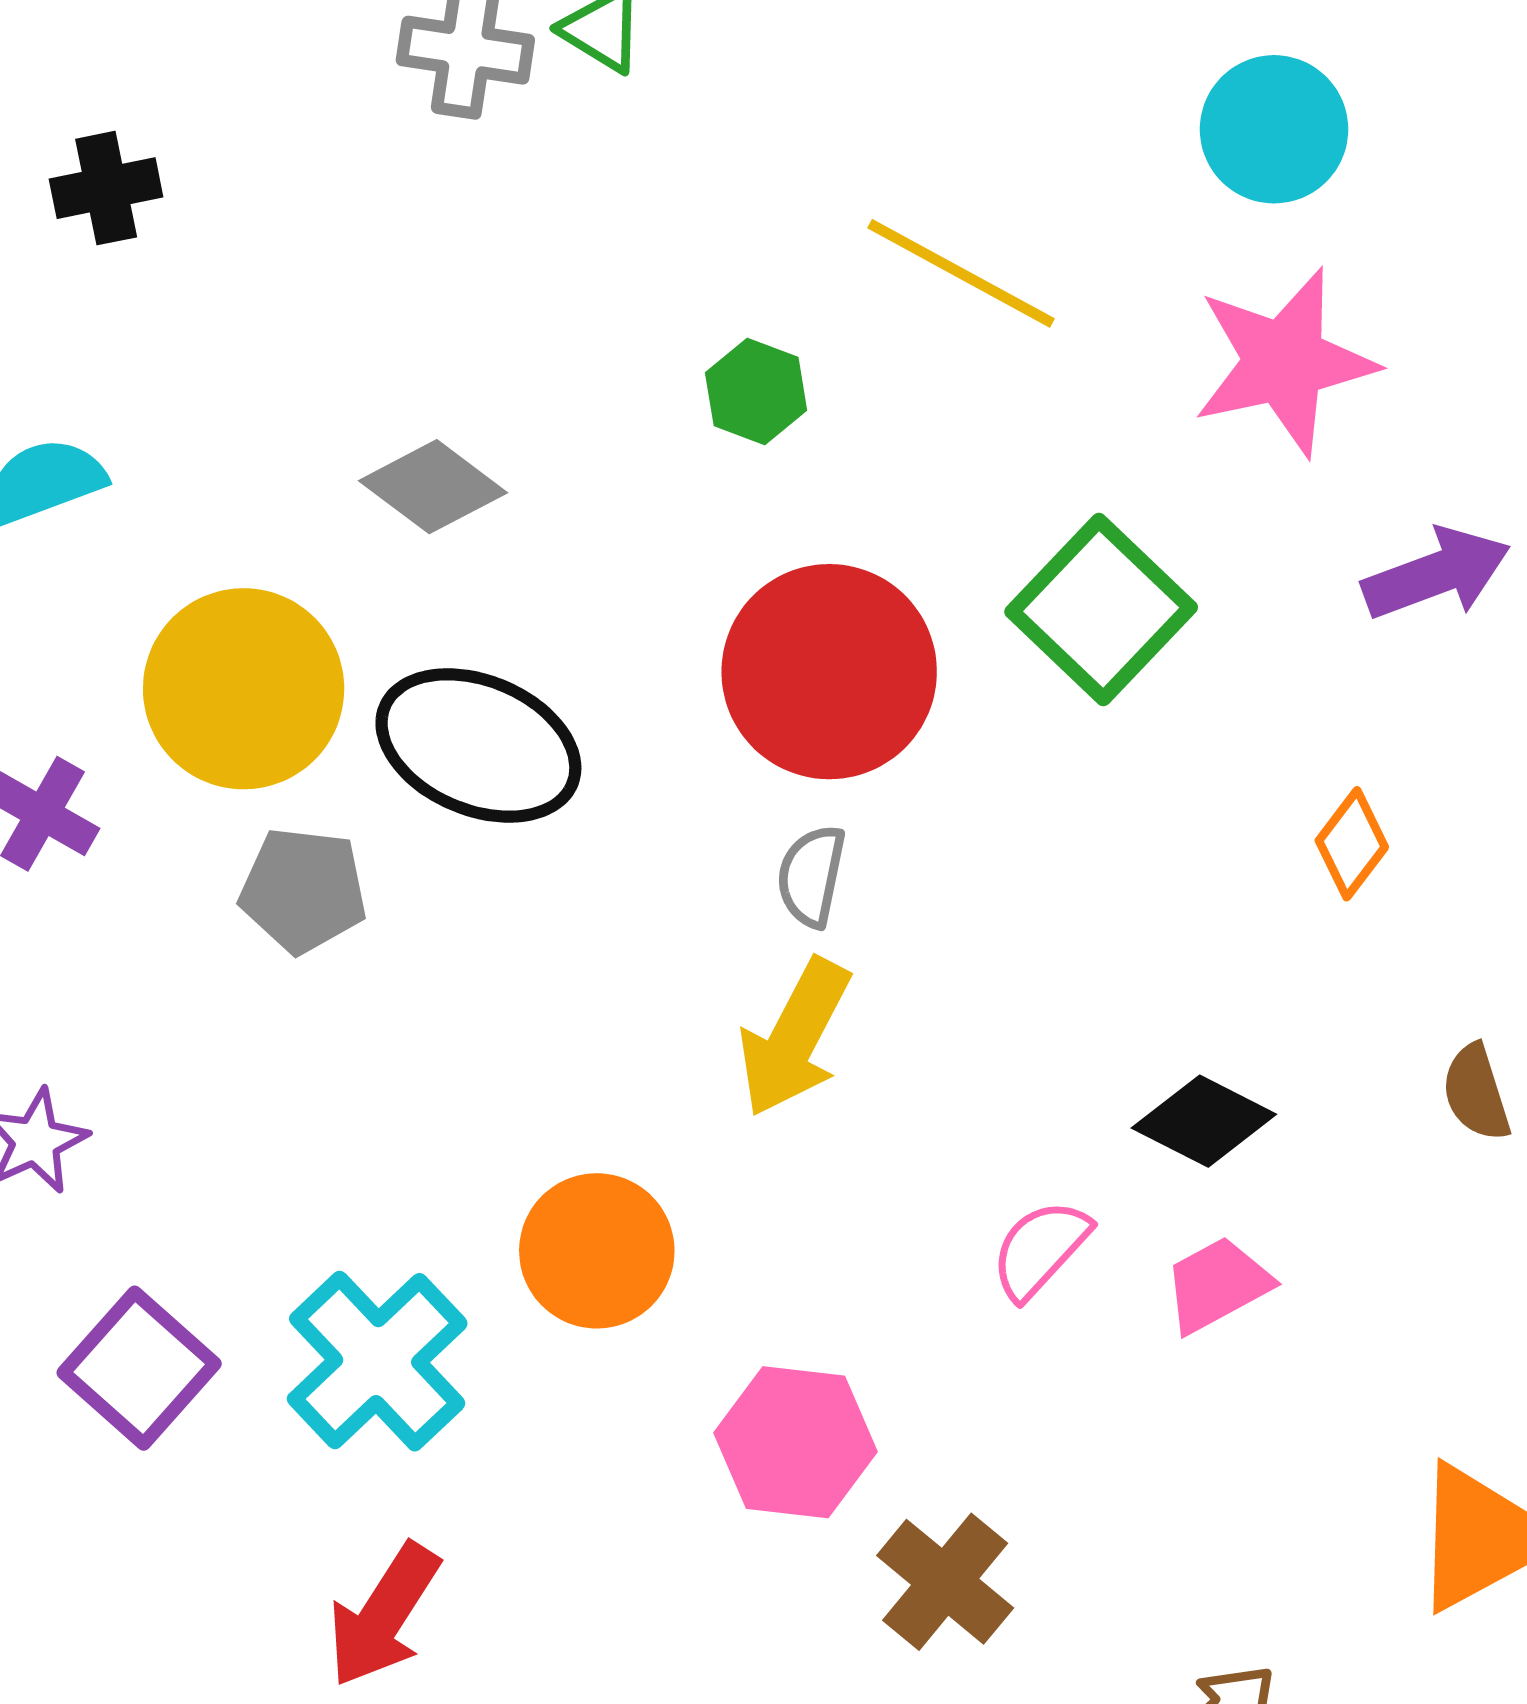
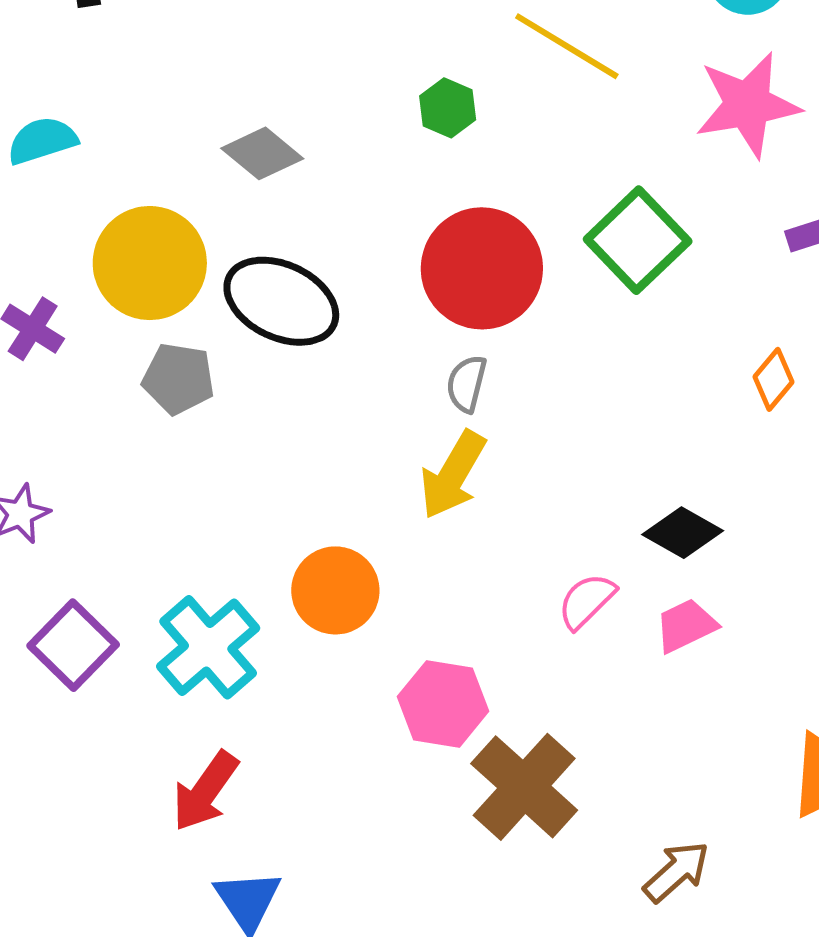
brown cross: (945, 1582) -> (524, 787), size x1.4

